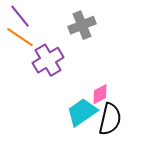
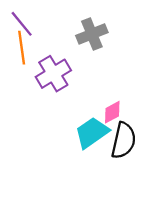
orange line: (20, 37) -> (22, 48), turned 48

